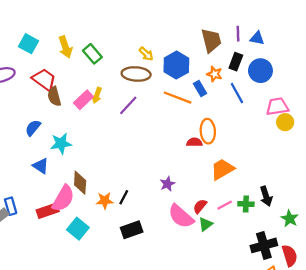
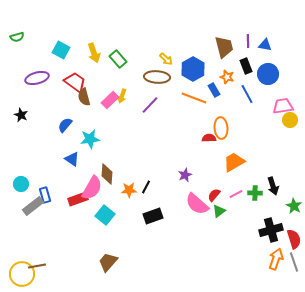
black rectangle: (236, 62) -> (246, 66), turned -42

